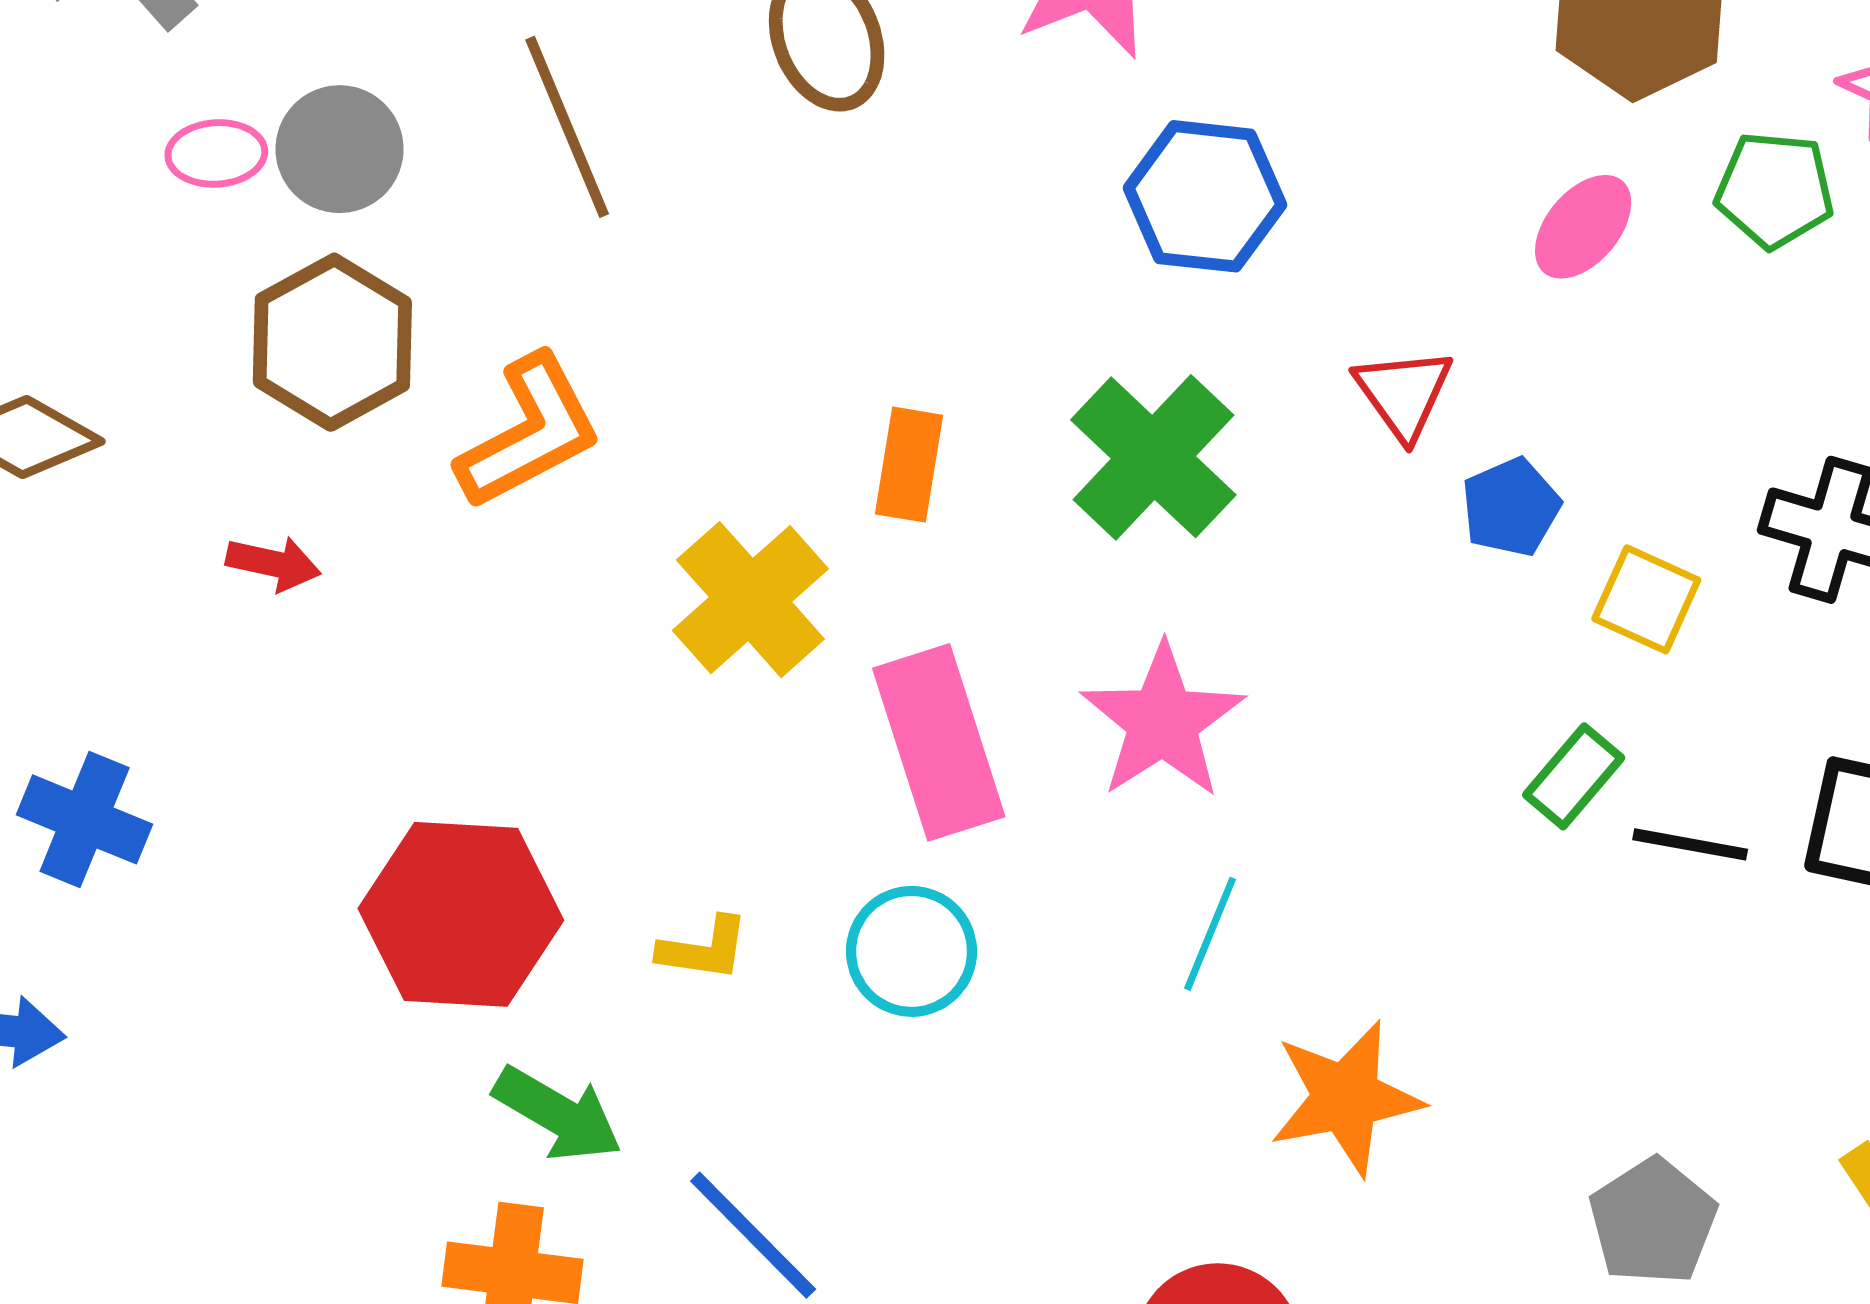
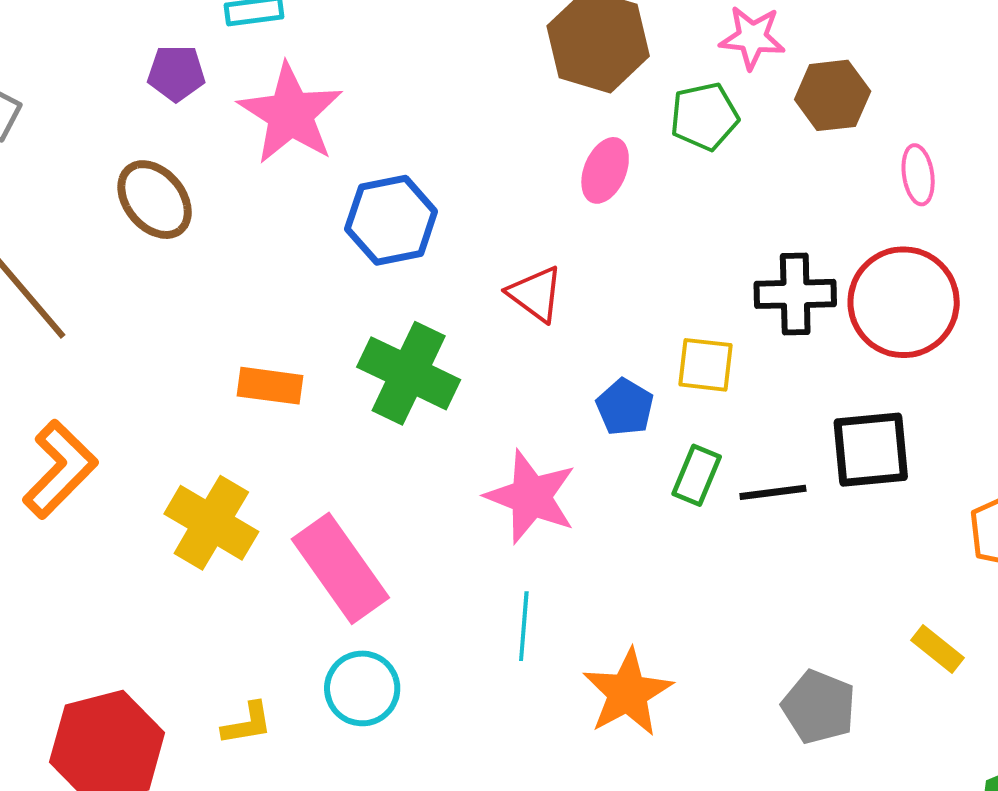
orange rectangle: (909, 465) -> (270, 386), moved, turned -74
blue pentagon: (1511, 507) -> (625, 407), moved
pink star: (1163, 721) -> (531, 497), moved

